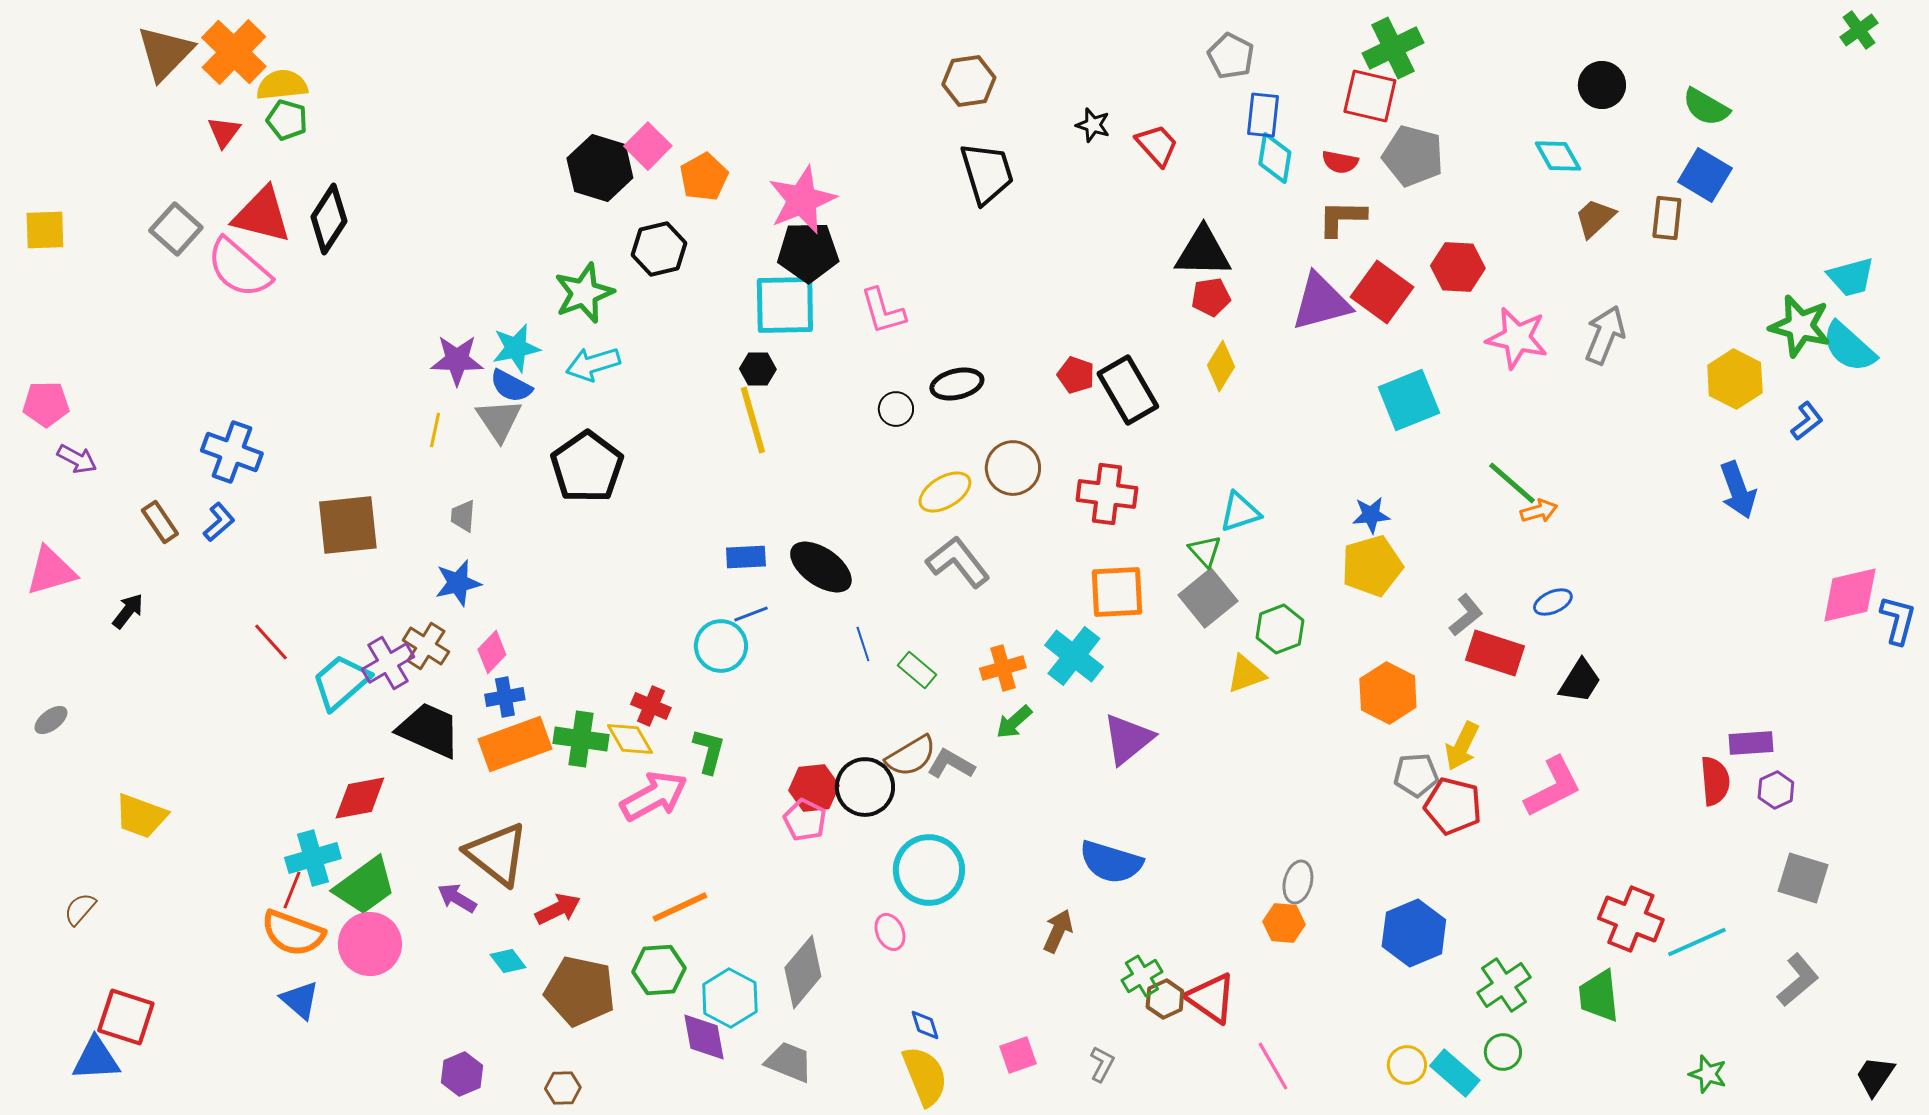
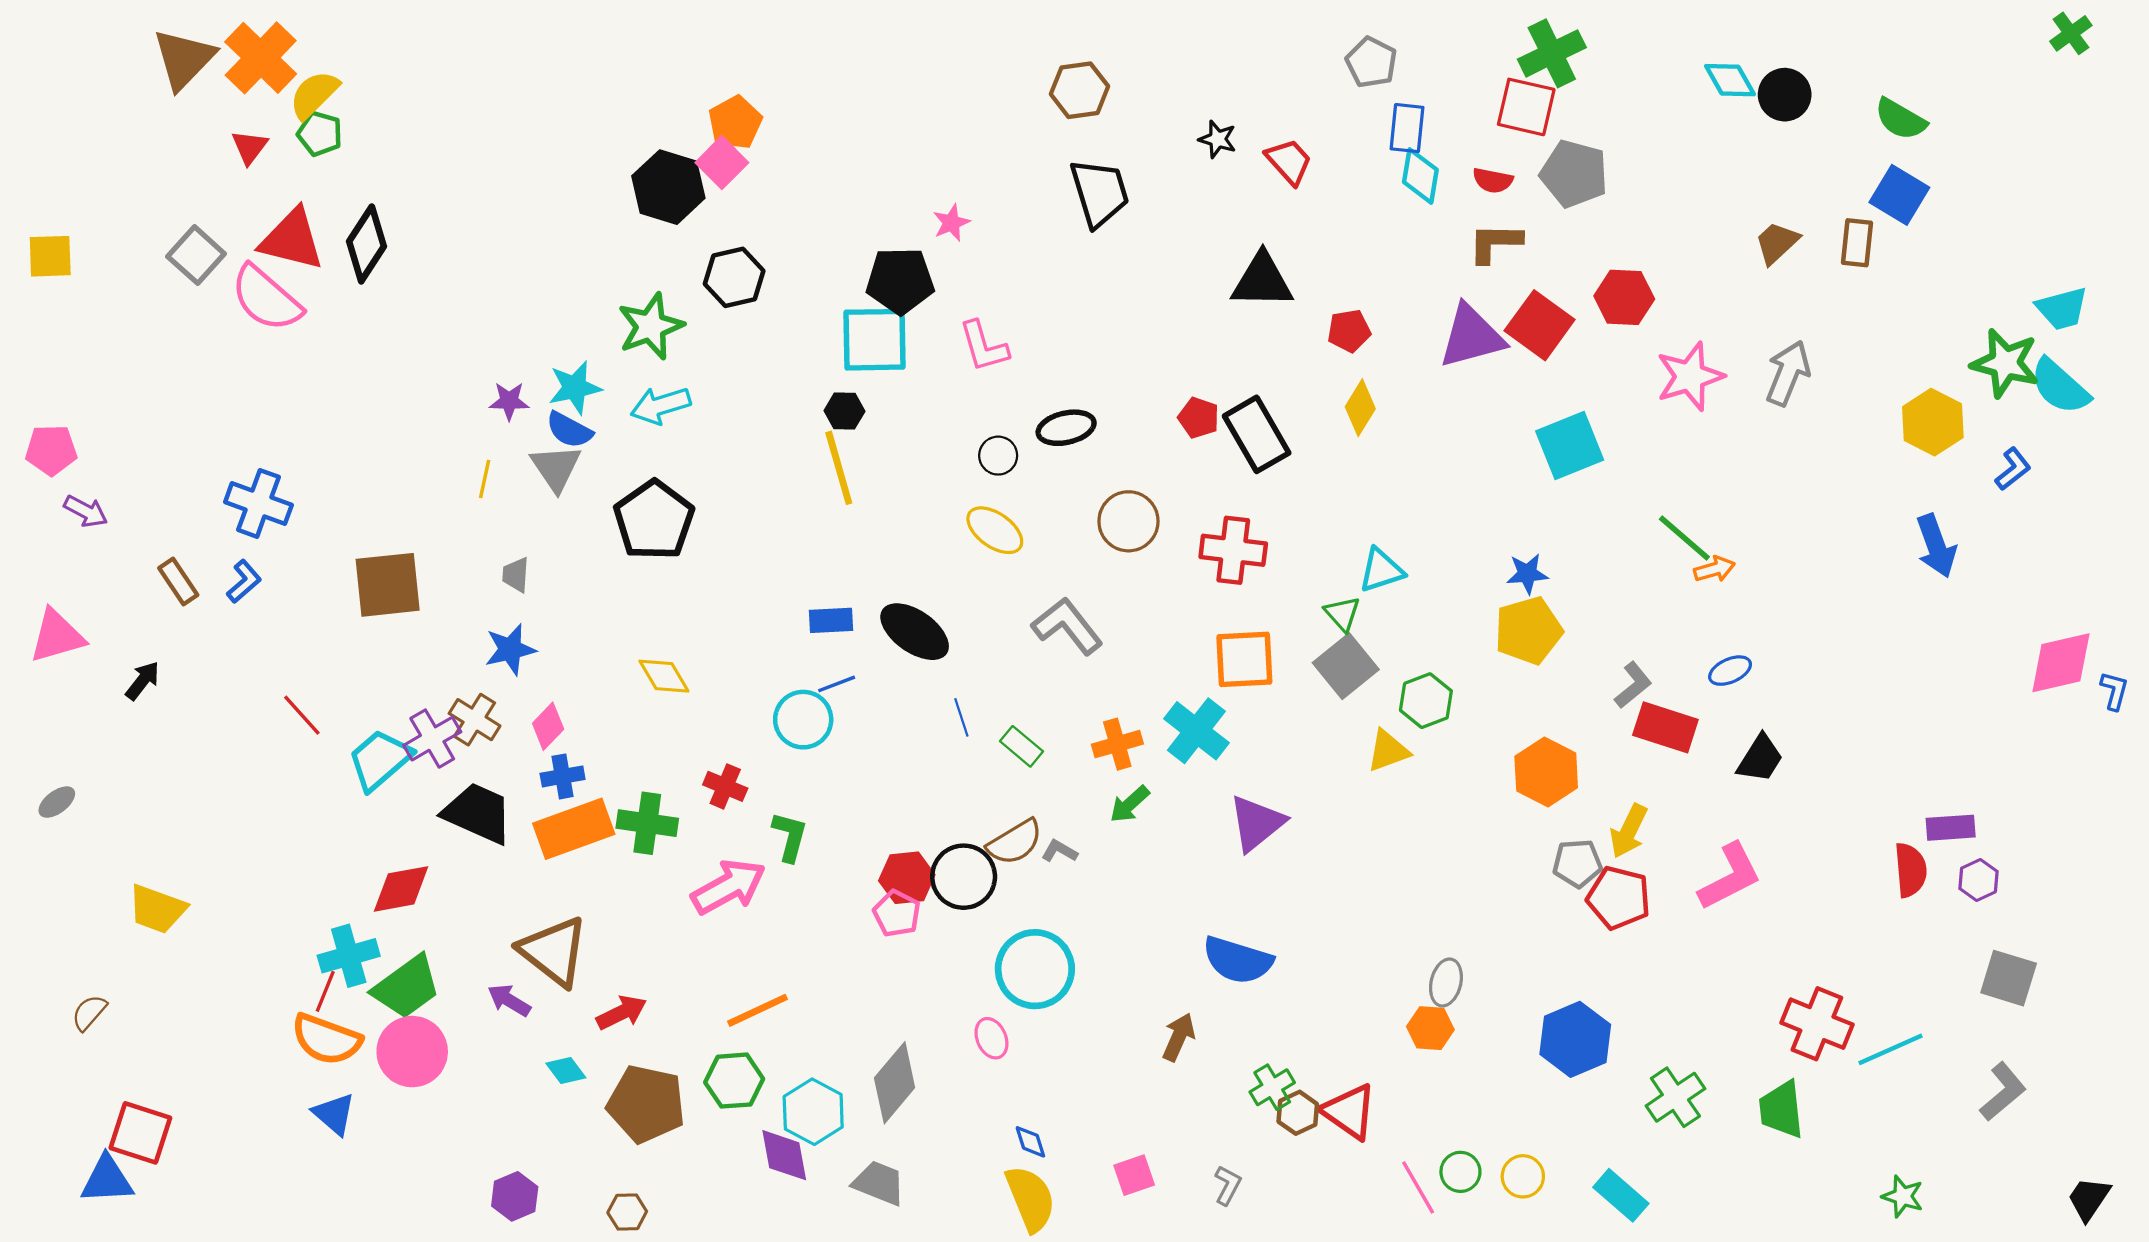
yellow semicircle: (282, 85) -> (314, 95), turned -39
cyan diamond: (1558, 156) -> (1730, 80), moved
orange pentagon: (704, 177) -> (735, 122), moved
pink star: (802, 200) -> (951, 223), moved, size x0.5
black triangle: (1203, 252) -> (1262, 281), moved
pink star: (1517, 338) -> (1690, 376), turned -30
purple star: (457, 360) -> (509, 401), size x0.7
yellow ellipse: (945, 492) -> (995, 530), moved, turned 66
blue L-shape: (1898, 620) -> (2114, 691), size x0.7
yellow diamond: (630, 739) -> (664, 676), moved
gray L-shape: (951, 764) -> (1059, 851), size x0.7
green circle: (1503, 1052) -> (1460, 1172), moved
yellow circle: (1407, 1065) -> (1523, 1176), moved

